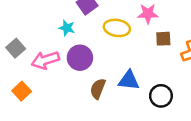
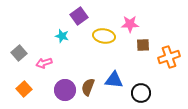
purple circle: (80, 58) -> (65, 90), moved
pink arrow: (45, 60) -> (44, 63), size x0.7

